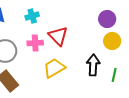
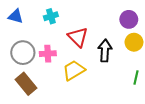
pink cross: (35, 43) -> (48, 54), moved
black arrow: (93, 65) -> (105, 51), moved

